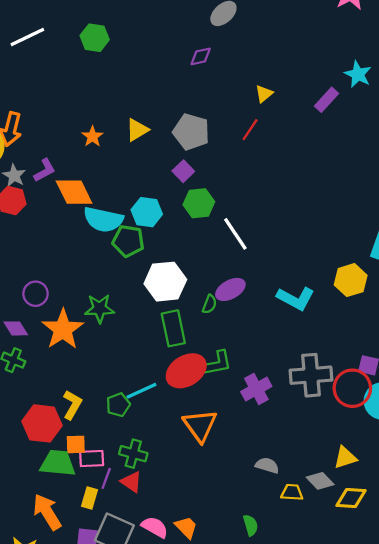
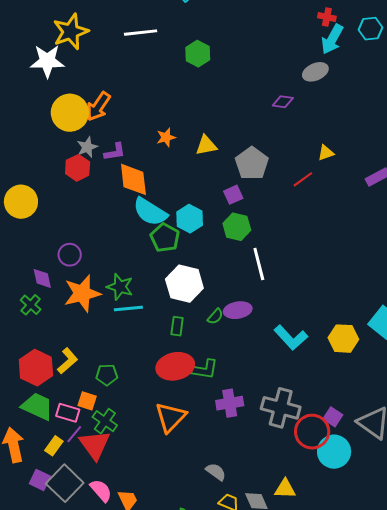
green rectangle: (173, 328) -> (177, 326), size x0.6
cyan line: (142, 391) -> (128, 308), moved
orange square: (76, 444) -> (87, 401), moved
red triangle: (131, 482) -> (95, 445), size x1.6

